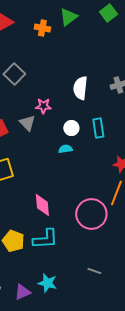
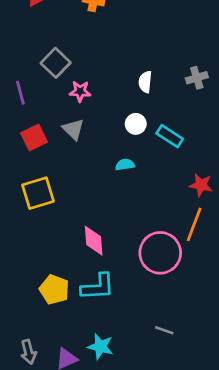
white semicircle: (80, 88) -> (145, 82), size x0.7
pink star: (43, 106) -> (80, 91), moved
white circle: (71, 128) -> (136, 124), moved
cyan rectangle: (98, 128) -> (170, 136), turned -48

